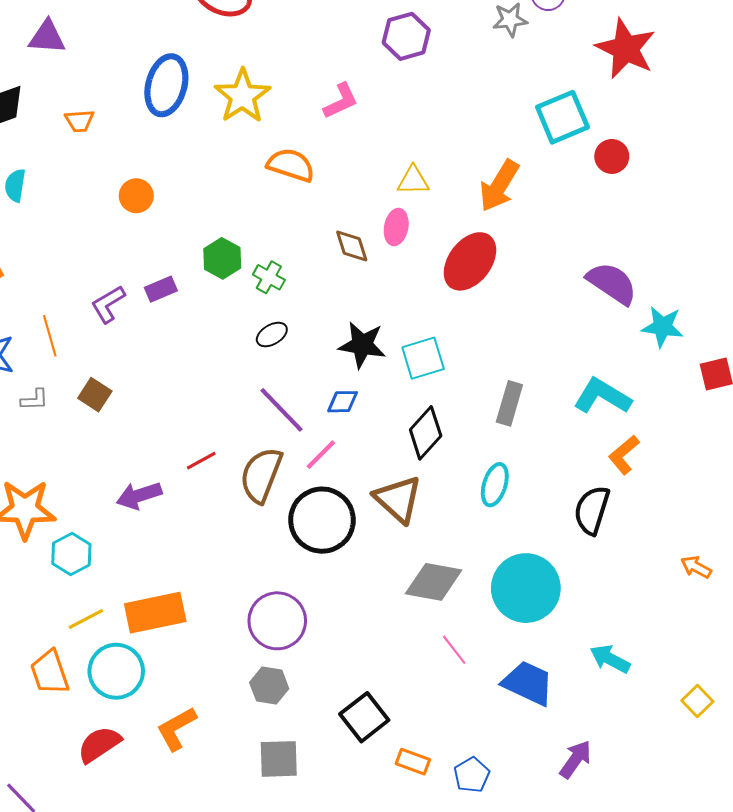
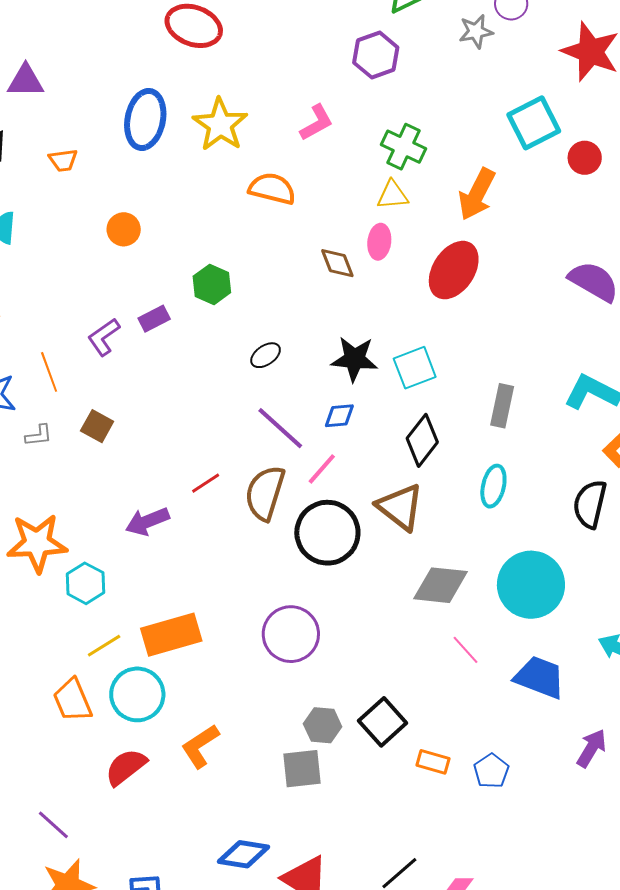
green cross: (269, 277) -> (404, 147), moved, size x1.4
gray hexagon: (269, 686) -> (323, 725), moved

